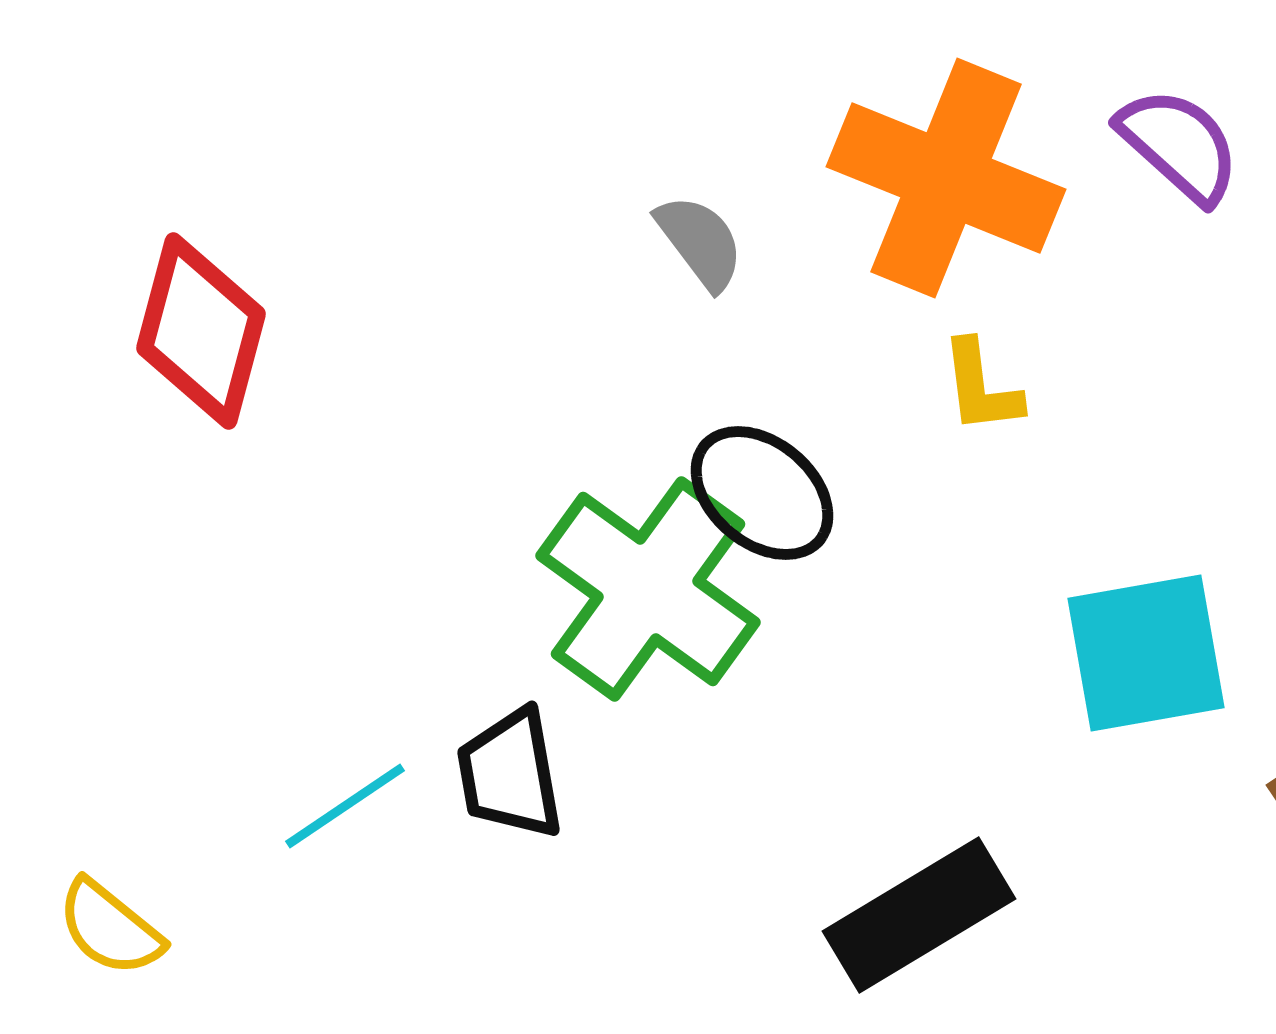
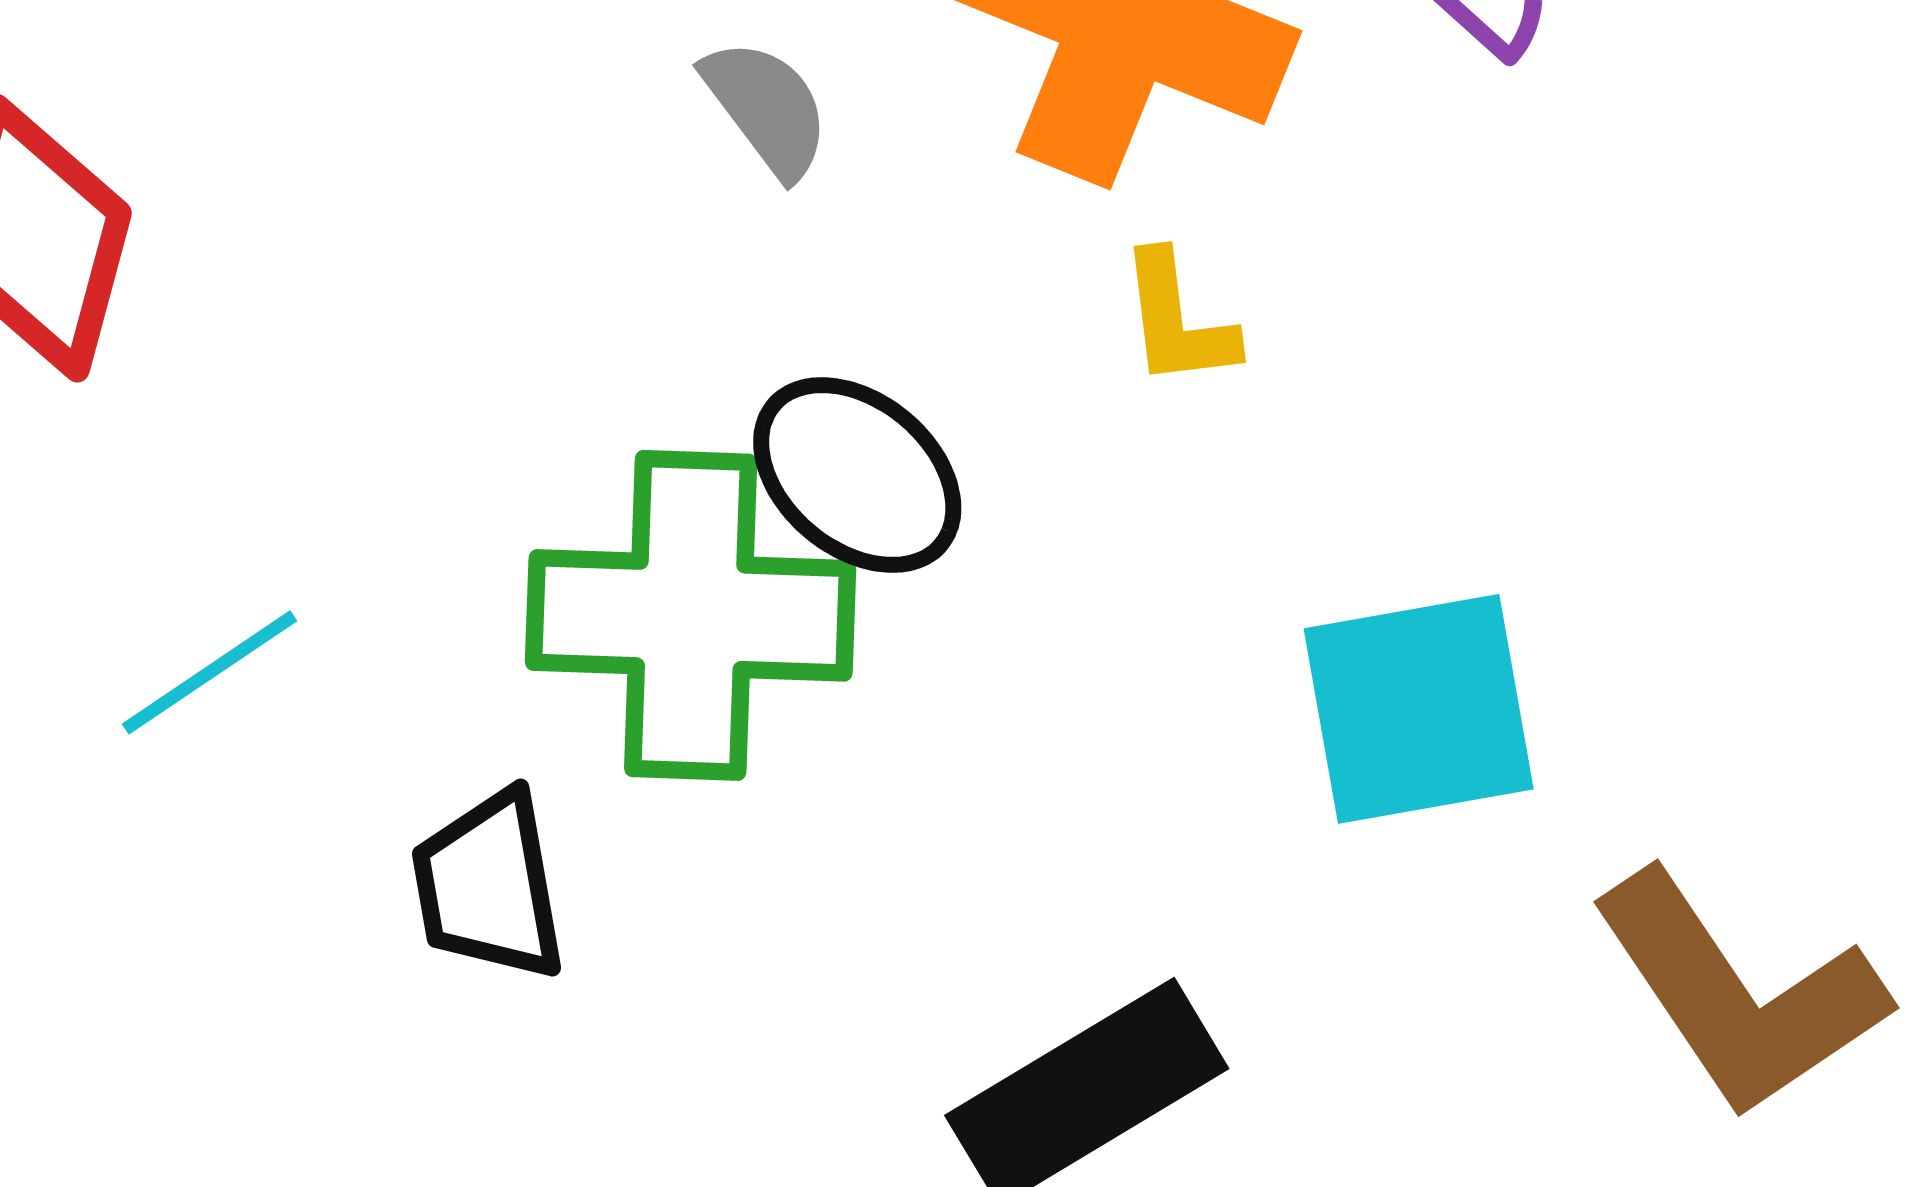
green cross: (648, 589) -> (691, 615), turned -34
cyan line: (345, 806) -> (209, 672), moved

